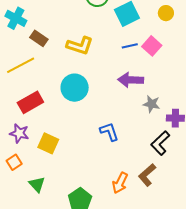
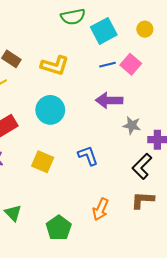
yellow square: (48, 143) -> (43, 162), moved
brown L-shape: (147, 175) -> (143, 200), moved, turned 45

